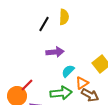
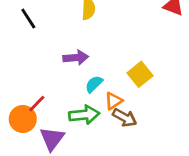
black line: (44, 24) -> (28, 19), moved, turned -63

